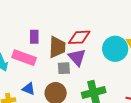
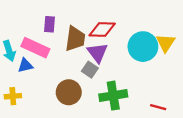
gray square: (64, 68) -> (90, 70), moved, turned 32
blue triangle: (29, 89) -> (25, 66), moved, turned -40

